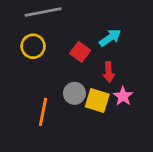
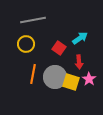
gray circle: (74, 93) -> (55, 77), size x1.5
orange line: (43, 112) -> (33, 74), moved

